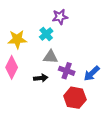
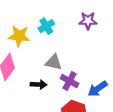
purple star: (60, 17) -> (88, 21), moved
cyan cross: (46, 34) -> (46, 26), moved

